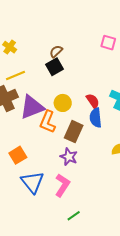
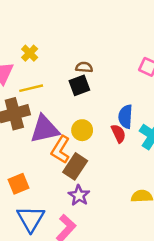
brown semicircle: (56, 51) -> (84, 67), turned 40
blue semicircle: (96, 118) -> (126, 117), moved
brown rectangle: (74, 132) -> (75, 166), moved

